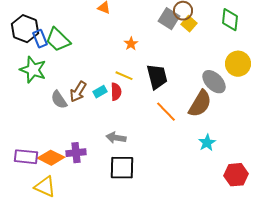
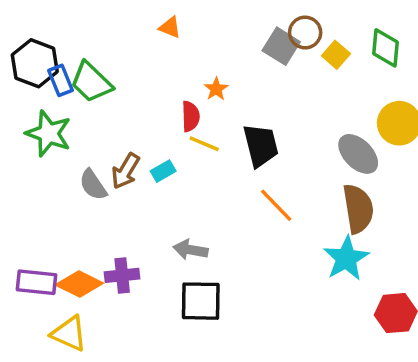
yellow square: (189, 24) -> (336, 55), moved
red semicircle: (116, 92) -> (191, 116), moved
brown semicircle: (200, 104) -> (358, 209), moved, turned -40
cyan star: (207, 143) -> (346, 258), size x1.5

